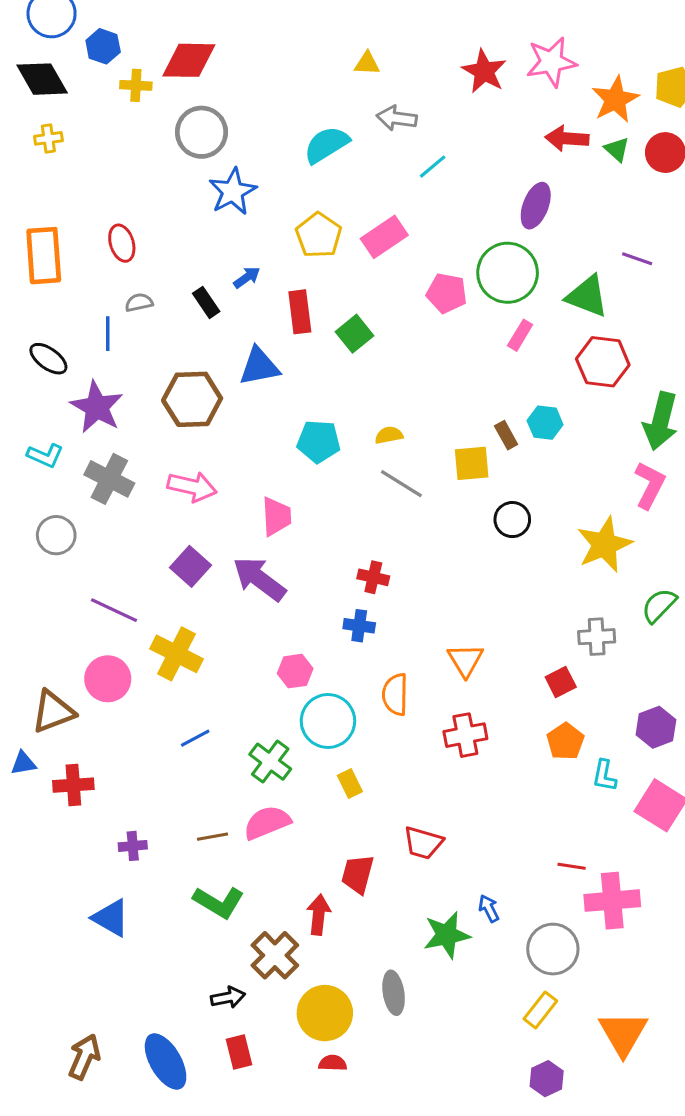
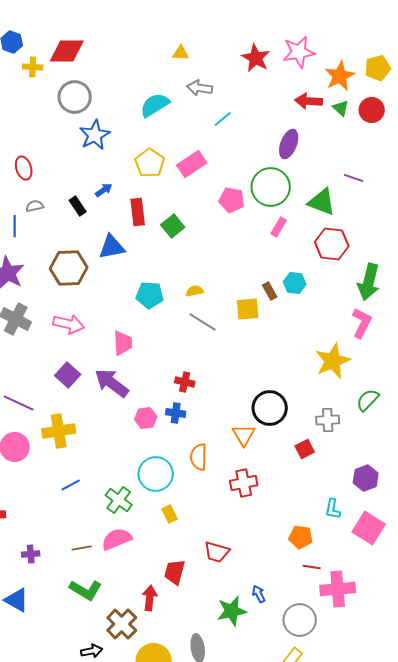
black circle: (512, 520) -> (270, 408), moved, size x1.5
yellow cross: (176, 654) -> (59, 431), turned -36
pink hexagon: (295, 671) -> (146, 418), moved
orange pentagon: (565, 741) -> (301, 537), moved, turned -30

